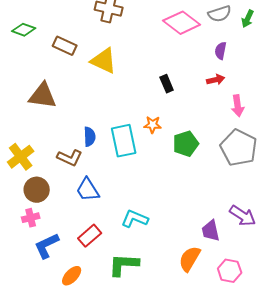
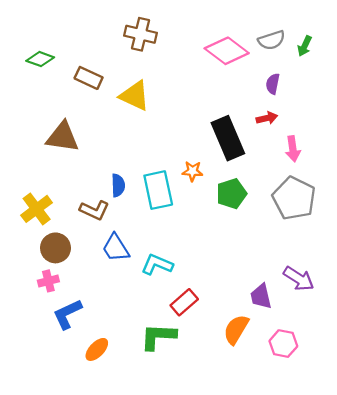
black rectangle: (167, 84) -> (228, 138), moved, size x2.0
cyan L-shape: (135, 219) -> (157, 264), moved
red rectangle: (90, 236) -> (184, 302), moved

